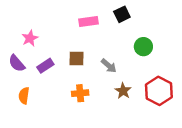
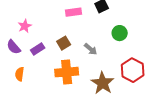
brown square: (76, 59) -> (64, 43), turned -32
brown star: (123, 91) -> (103, 83), moved, size x1.6
orange cross: (80, 93) -> (67, 72), size x1.6

